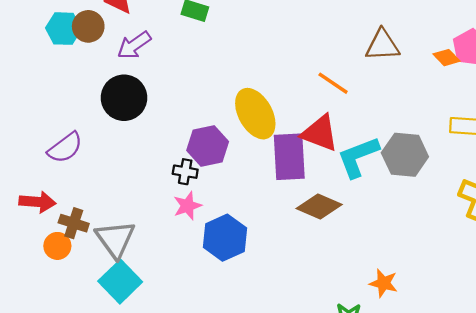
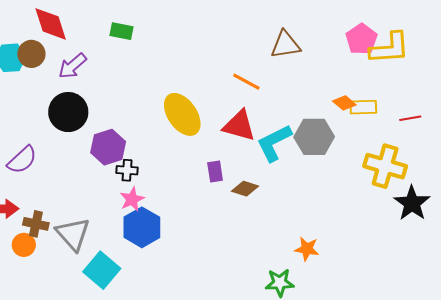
orange diamond: (446, 58) -> (344, 103), moved
purple hexagon: (208, 146) -> (108, 147), moved
purple rectangle: (289, 157) -> (215, 172), moved, size x0.5
brown diamond: (319, 207) -> (245, 189), size x0.7
blue hexagon: (225, 238) -> (142, 227), moved
cyan square: (120, 282) -> (102, 270), moved

